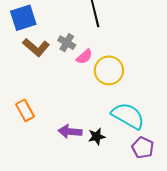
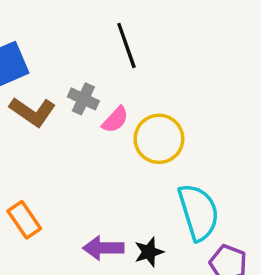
cyan semicircle: (128, 116) -> (198, 212), turned 48

